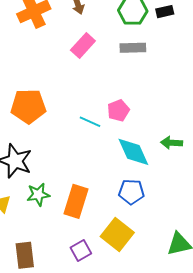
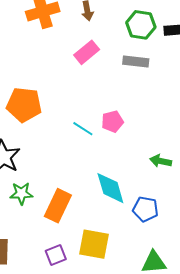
cyan diamond: (133, 152) -> (110, 188), moved
blue pentagon: (131, 192) -> (145, 209), moved
yellow square: (117, 234) -> (94, 244), turned -36

